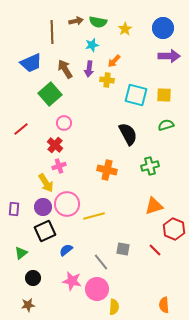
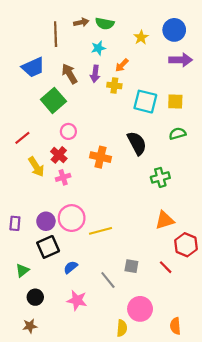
yellow star: (125, 29) -> (141, 37), moved
orange cross: (107, 170) -> (100, 157), moved
yellow arrow: (46, 183) -> (36, 167), moved
pink circle: (97, 289) -> (140, 309), moved

